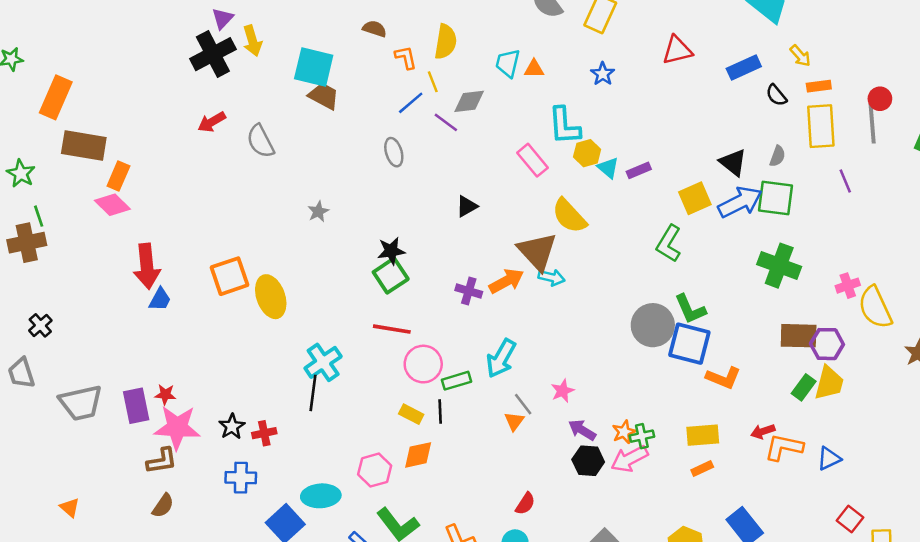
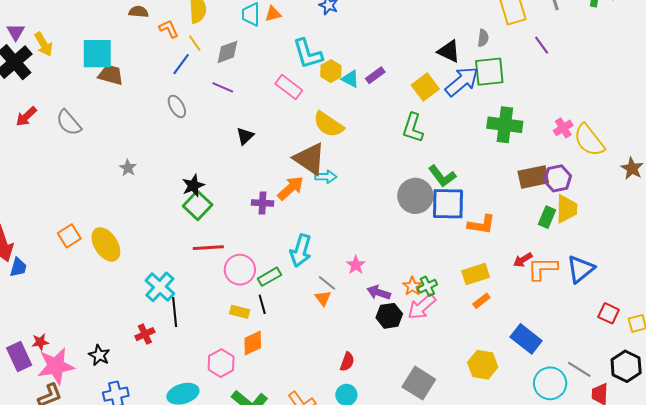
purple line: (446, 122) -> (223, 87), moved
orange square: (229, 276) -> (69, 236), size x0.7
black line: (313, 393) -> (175, 312), moved
red cross: (264, 433) -> (145, 334), moved
blue triangle: (829, 458) -> (581, 269), size x1.4

